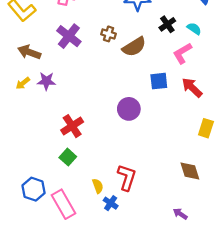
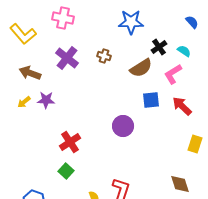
brown semicircle: (134, 47) -> (141, 68), moved

